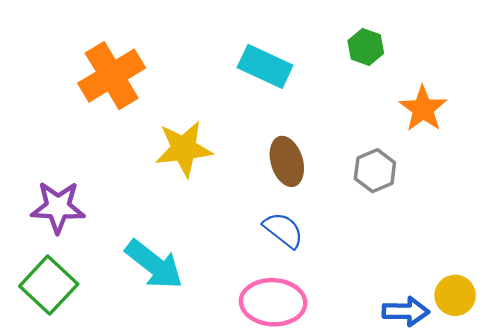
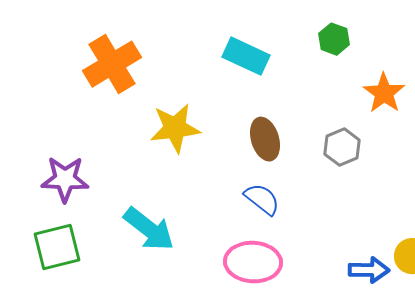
green square: (49, 285) -> (57, 247), turned 33

